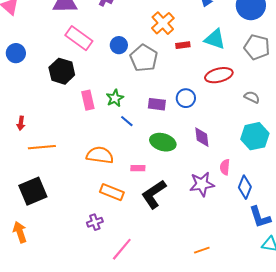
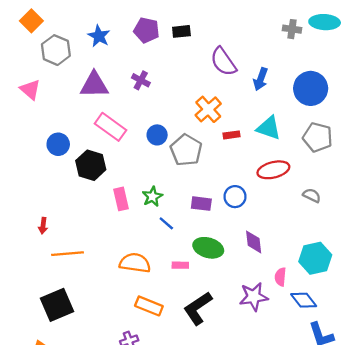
blue circle: (16, 53) -> (58, 144), moved
cyan hexagon: (255, 136) -> (315, 258), moved
pink rectangle: (138, 168) -> (180, 265), moved
blue diamond: (245, 187) -> (304, 300), turned -60

